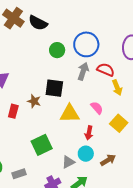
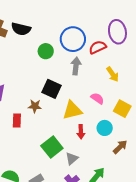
red semicircle: (106, 70) -> (98, 47), moved, turned -36
black square: (54, 88) -> (52, 89), turned 30
red arrow: (89, 133) -> (81, 132), moved
cyan circle: (86, 154) -> (105, 128), moved
gray triangle: (68, 162) -> (72, 159), moved

